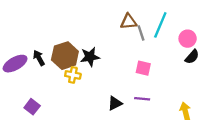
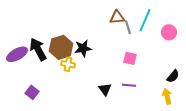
black semicircle: (192, 57) -> (173, 76), moved
black arrow: (39, 58) -> (38, 49), size x1.6
black triangle: (115, 103) -> (105, 89), turned -40

